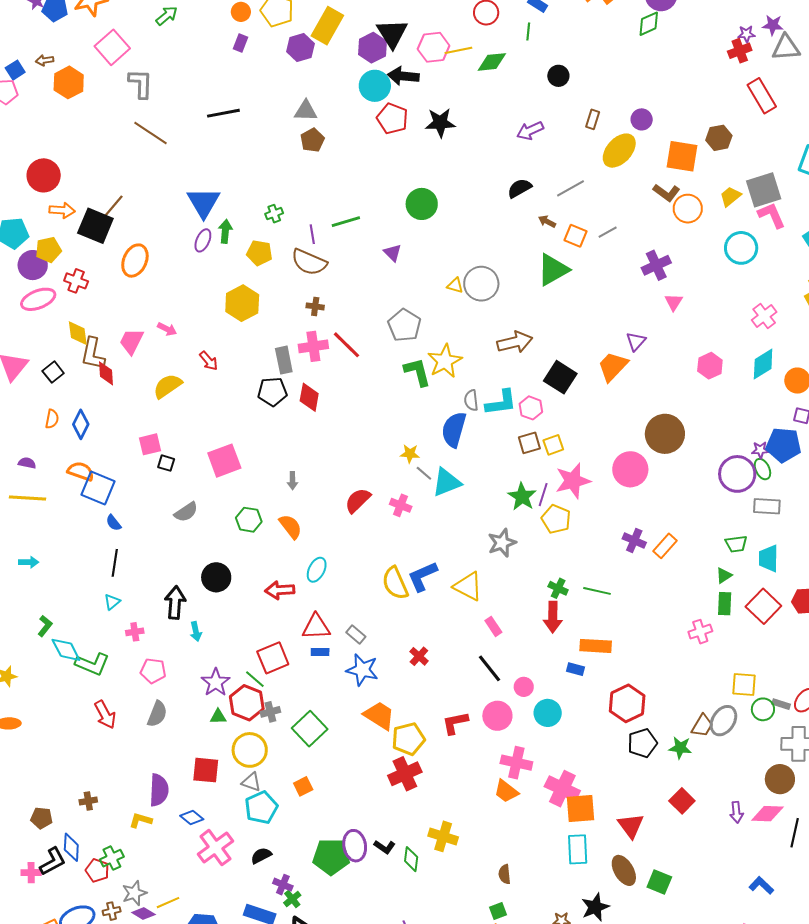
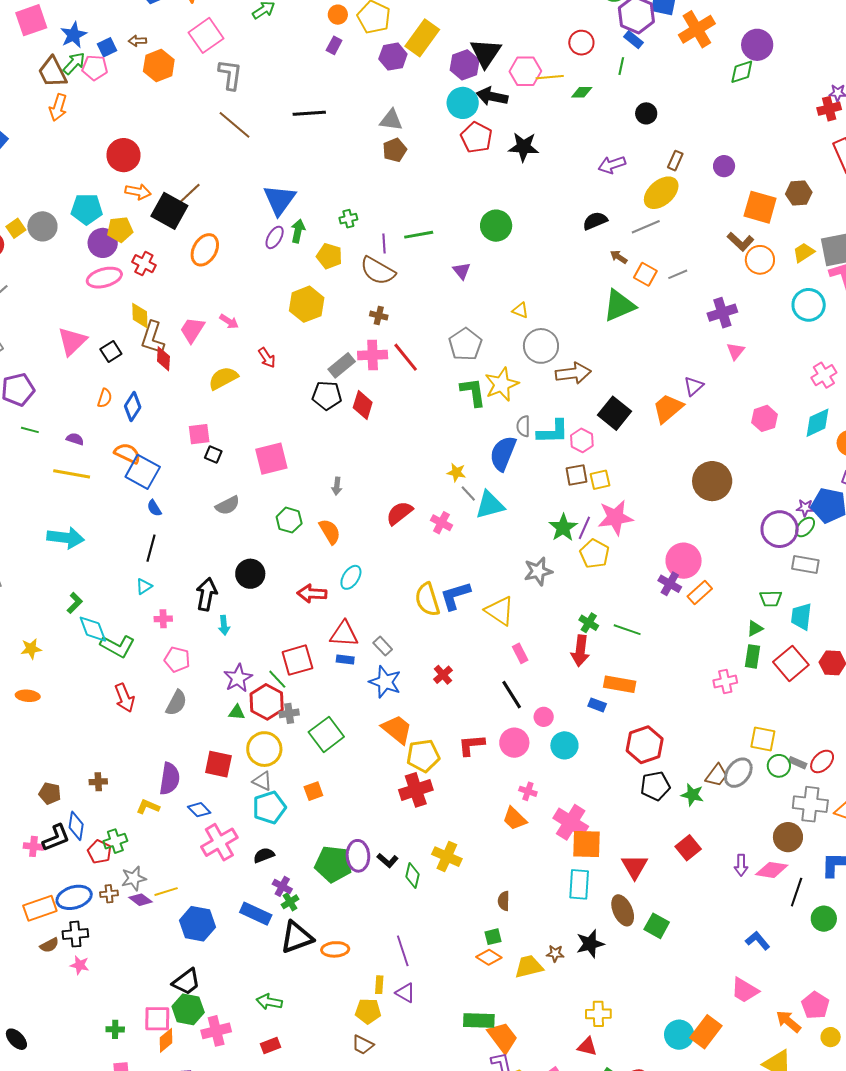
green diamond: (492, 62) -> (582, 92), size x0.7
yellow ellipse: (619, 151) -> (661, 193), moved
gray circle: (481, 284) -> (541, 346), moved
gray rectangle: (284, 360) -> (342, 365), turned 56
pink circle: (630, 469) -> (684, 561), moved
green ellipse: (762, 469) -> (805, 527), turned 60
cyan arrow: (29, 562) -> (66, 538), size x1.8
pink cross: (516, 763) -> (528, 791), size x0.6

